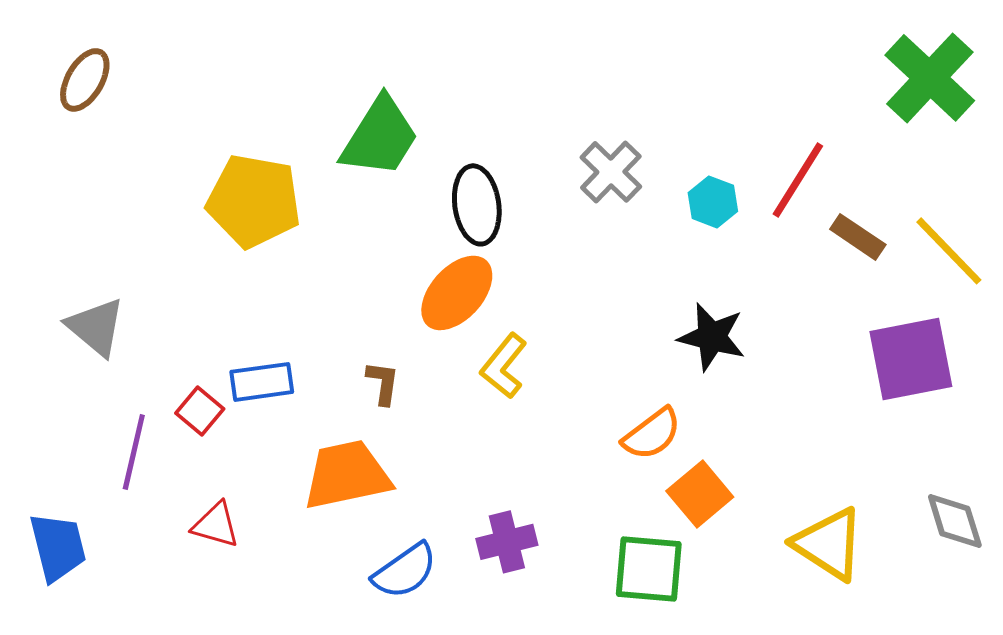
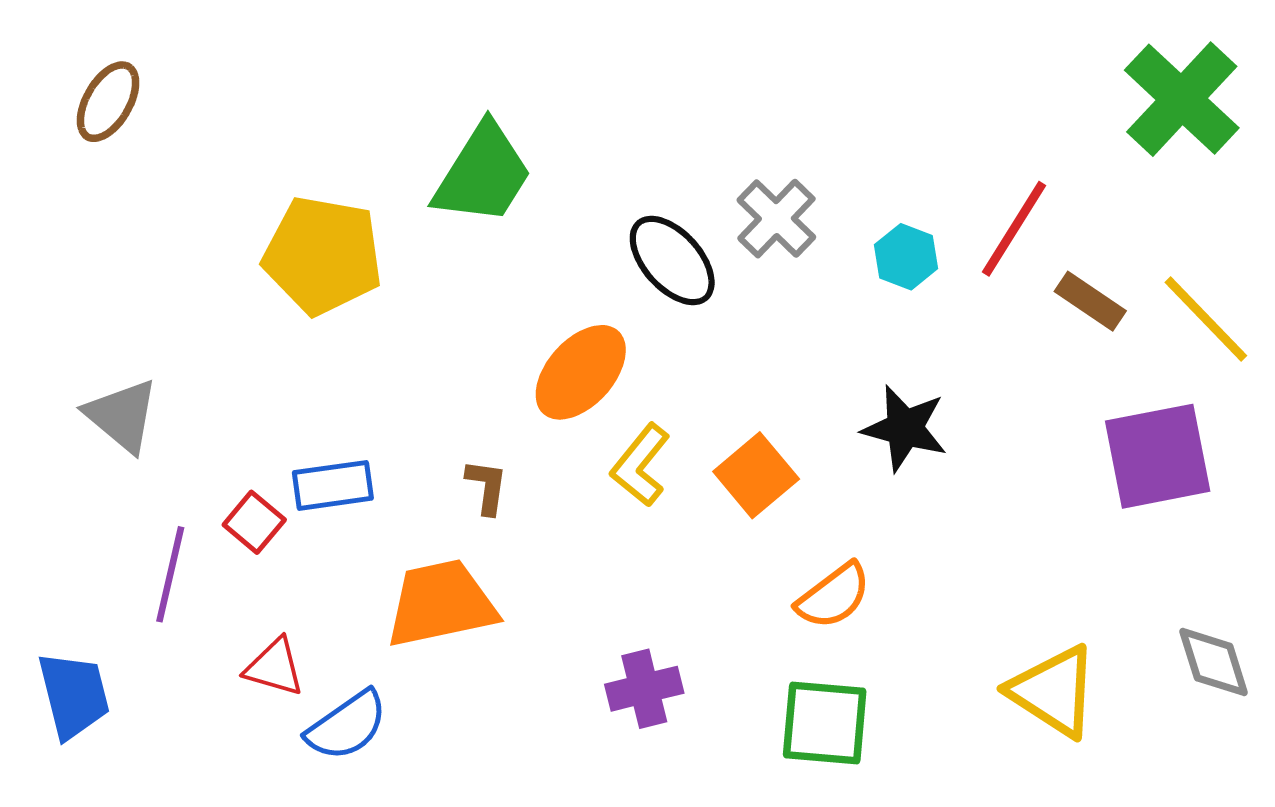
black ellipse: (477, 205) -> (672, 260), moved, turned -34
orange semicircle: (652, 434) -> (834, 596), moved
orange square: (700, 494) -> (756, 475), moved
blue semicircle: (405, 571) -> (347, 726), moved

